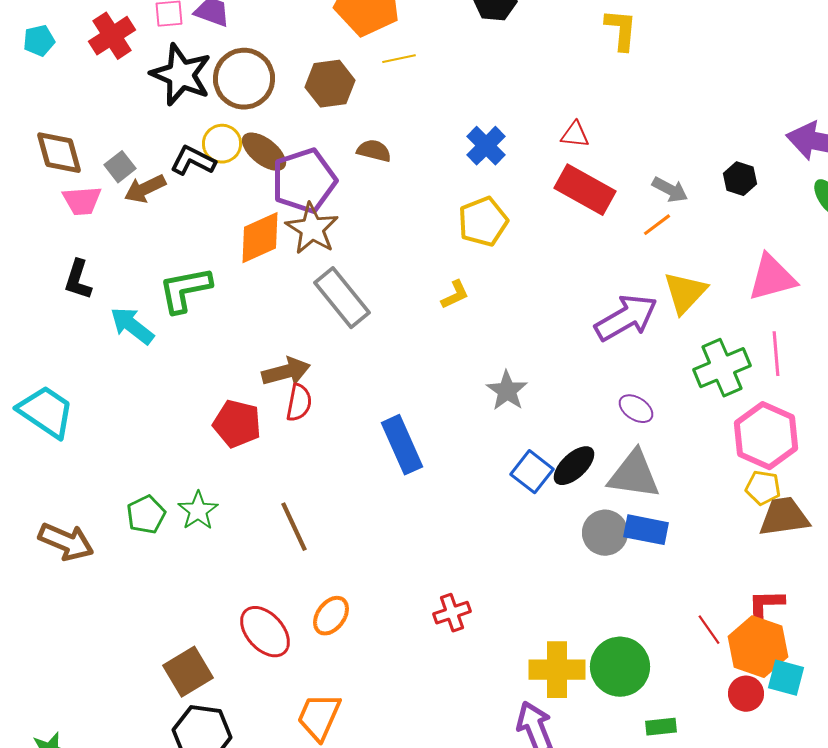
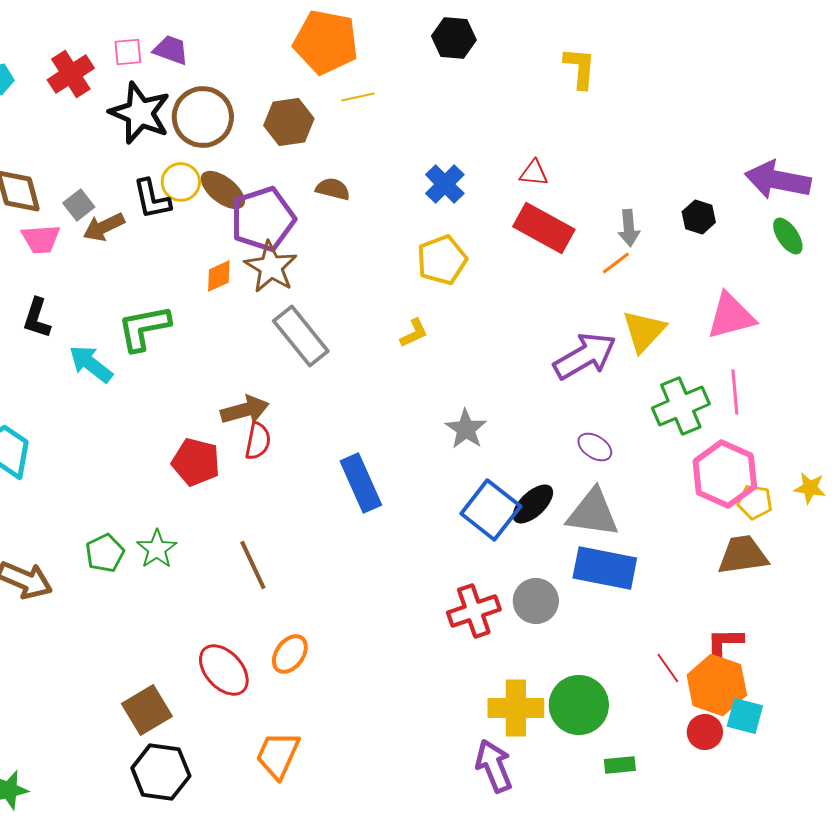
black L-shape: (193, 161) -> (152, 199), turned -129
gray arrow: (670, 190) -> (629, 228), turned 57
orange diamond: (260, 238) -> (219, 276), size x0.6
blue square: (532, 472) -> (491, 510), size x1.4
yellow pentagon: (763, 488) -> (755, 502), moved
blue rectangle: (646, 530) -> (605, 568), size x1.4
gray circle: (605, 533) -> (536, 601), moved
red cross: (452, 613) -> (474, 611), moved, size x1.4

